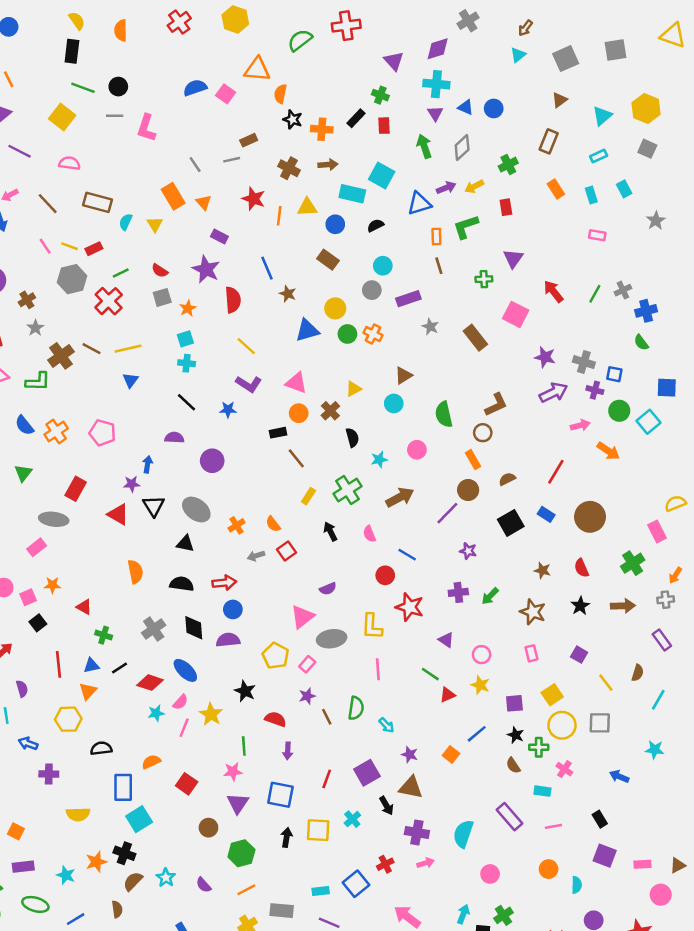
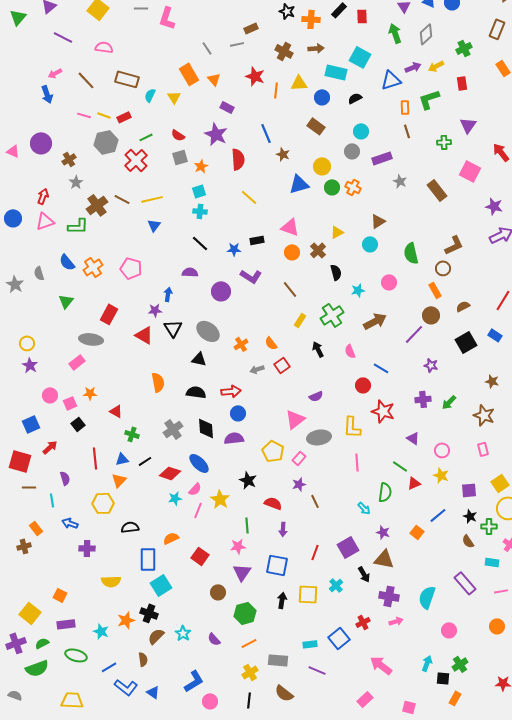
pink line: (45, 246) -> (84, 115), turned -40
purple L-shape: (249, 384) -> (251, 276), moved
black rectangle: (278, 433) -> (257, 240), moved
green semicircle: (356, 708) -> (385, 492), moved

